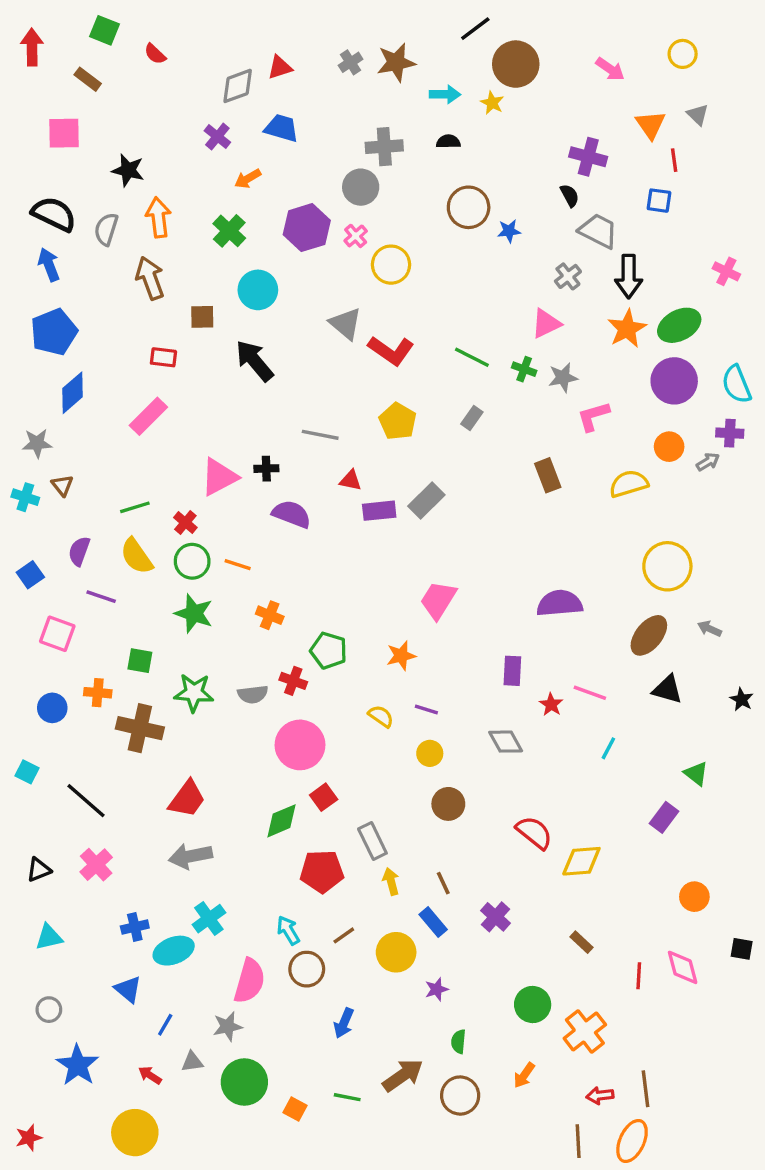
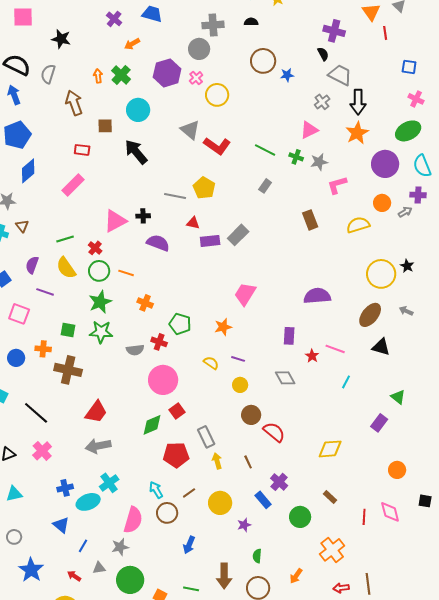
blue square: (659, 201) -> (409, 67), moved
orange arrow: (158, 217) -> (98, 76), moved, size x0.6
green ellipse: (679, 325) -> (408, 131), moved
yellow pentagon: (398, 421) -> (204, 188), moved
green star: (194, 613) -> (100, 302), turned 30
green star: (194, 693) -> (101, 332), moved
black star: (742, 699) -> (407, 266), moved
red semicircle: (534, 833) -> (274, 432), moved
blue rectangle: (433, 922) -> (263, 500), moved
green circle: (533, 1004) -> (300, 517), moved
brown arrow: (403, 1075) -> (224, 576), turned 125

